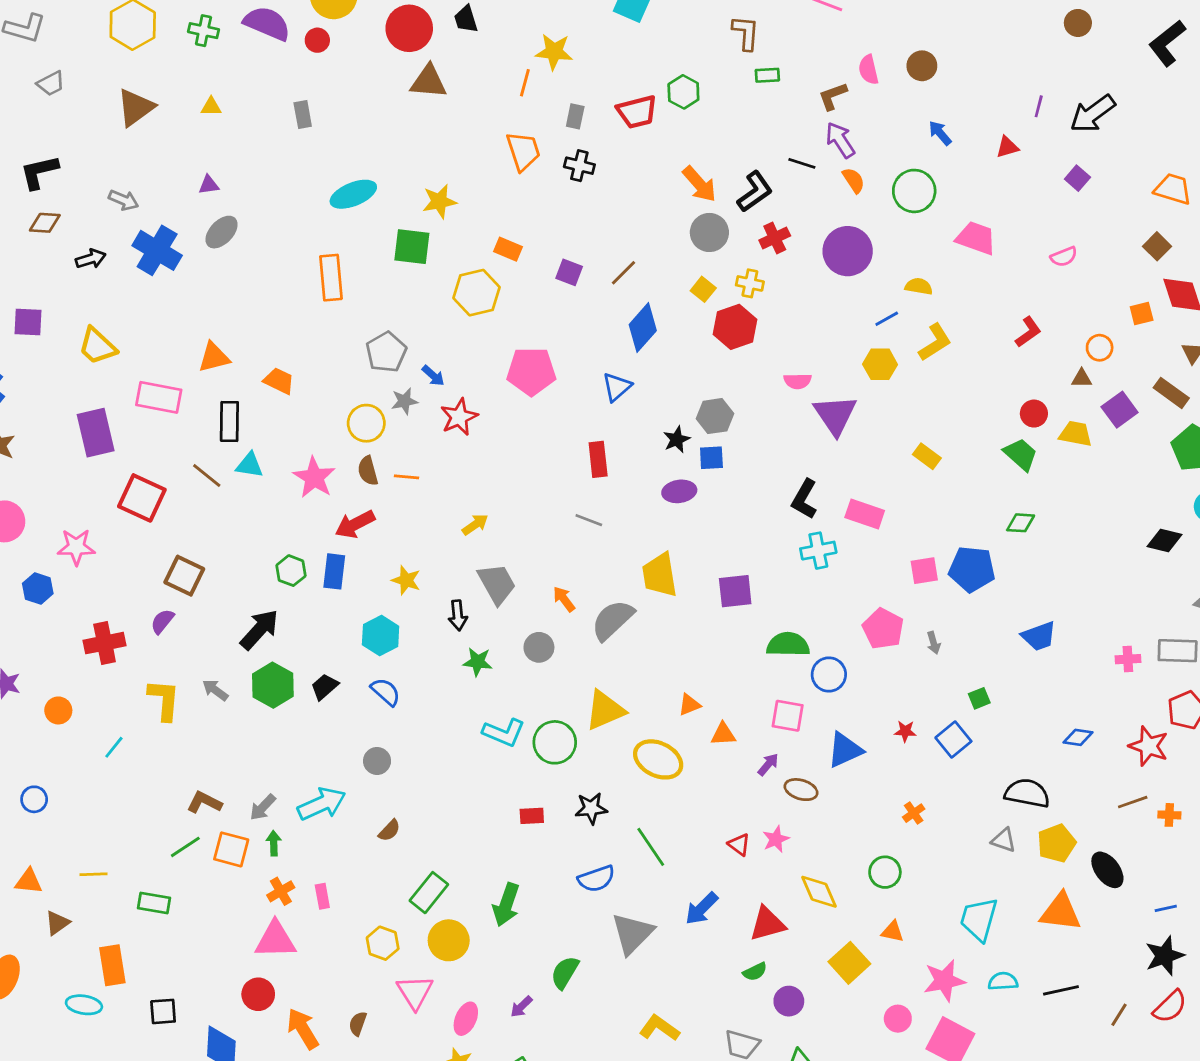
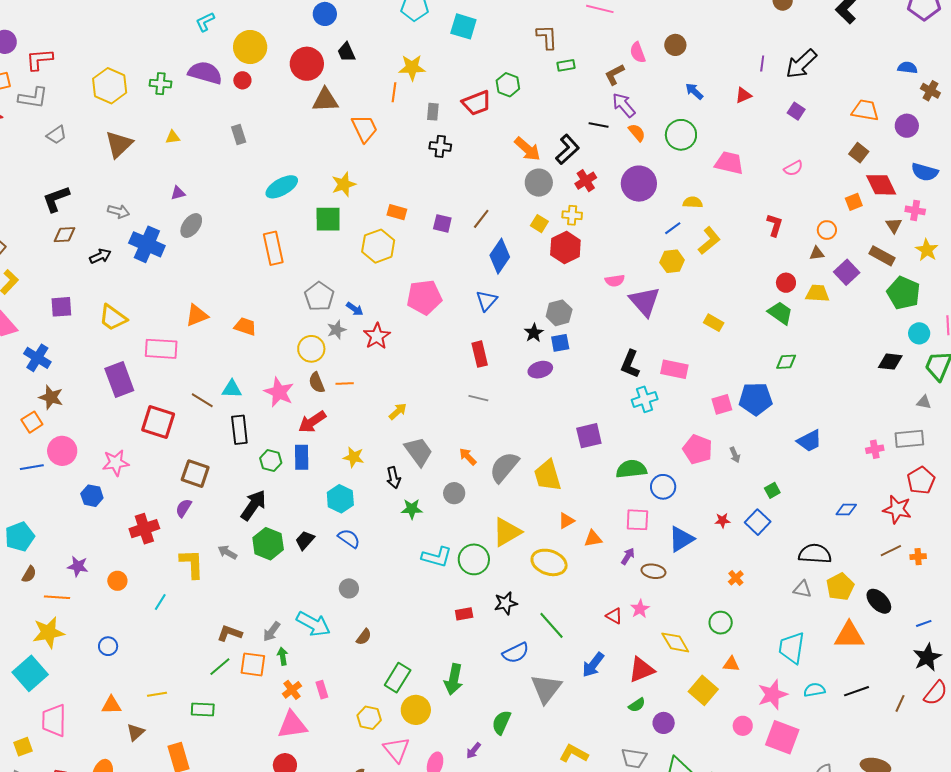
orange trapezoid: (523, 151) -> (364, 128), moved
red L-shape: (1028, 332) -> (775, 225), turned -30
black rectangle: (229, 421) -> (239, 430), moved
yellow trapezoid: (660, 575) -> (548, 475), moved
cyan arrow: (322, 804) -> (313, 624), turned 60

